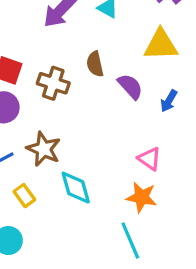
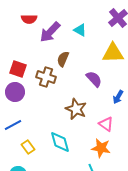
brown semicircle: (95, 64) -> (63, 59), moved, turned 35
blue arrow: (169, 101) -> (118, 97), moved
brown star: (44, 149) -> (76, 109), moved

